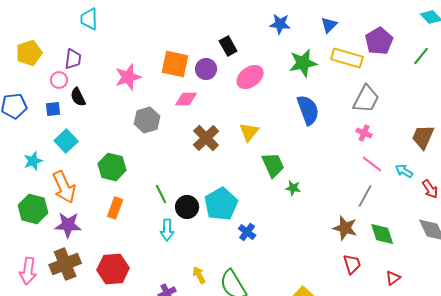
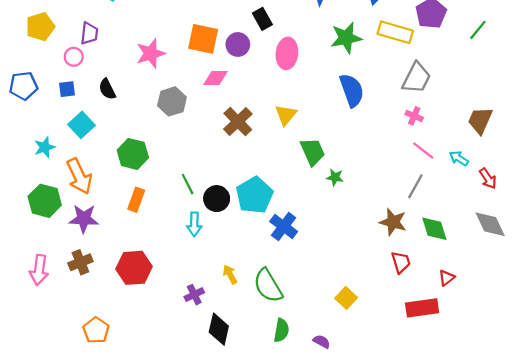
pink ellipse: (250, 77) -> (287, 53), turned -48
black semicircle: (78, 97) -> (107, 89), moved
blue cross: (247, 232) -> (284, 226), size x1.4
brown cross: (65, 264) -> (80, 262), size x0.7

